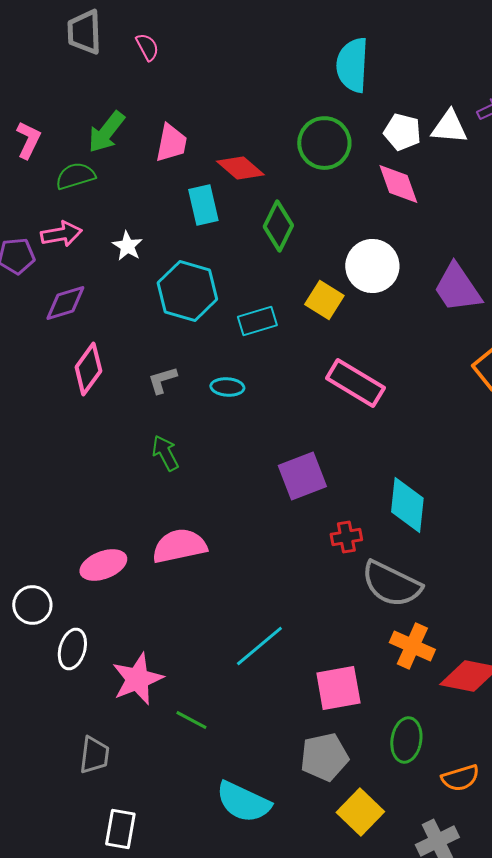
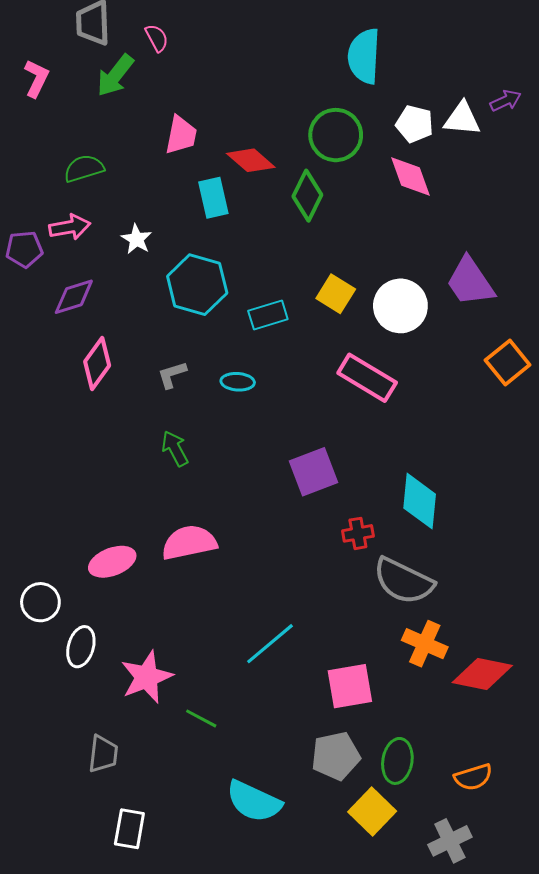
green arrow: (106, 132) -> (115, 75), moved
pink L-shape: (28, 140) -> (36, 78), moved
green diamond: (278, 226) -> (307, 196), moved
white circle: (372, 266) -> (400, 306), moved
green ellipse: (406, 740) -> (397, 761), moved

